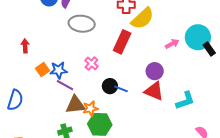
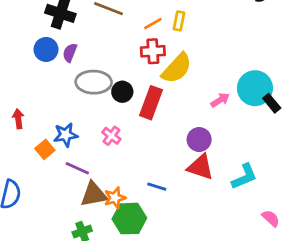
blue star: (59, 70) -> (66, 135), moved
black circle: (110, 86) -> (122, 92), moved
blue line: (121, 89) -> (157, 187), moved

